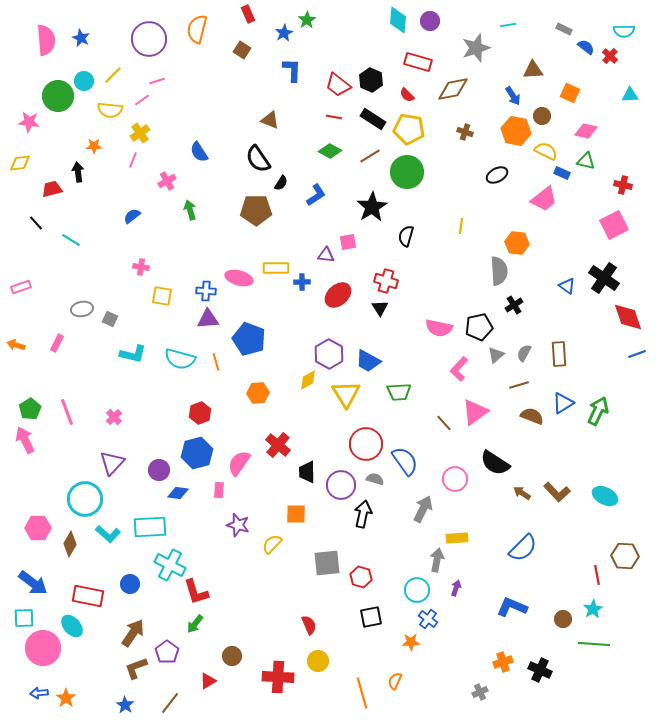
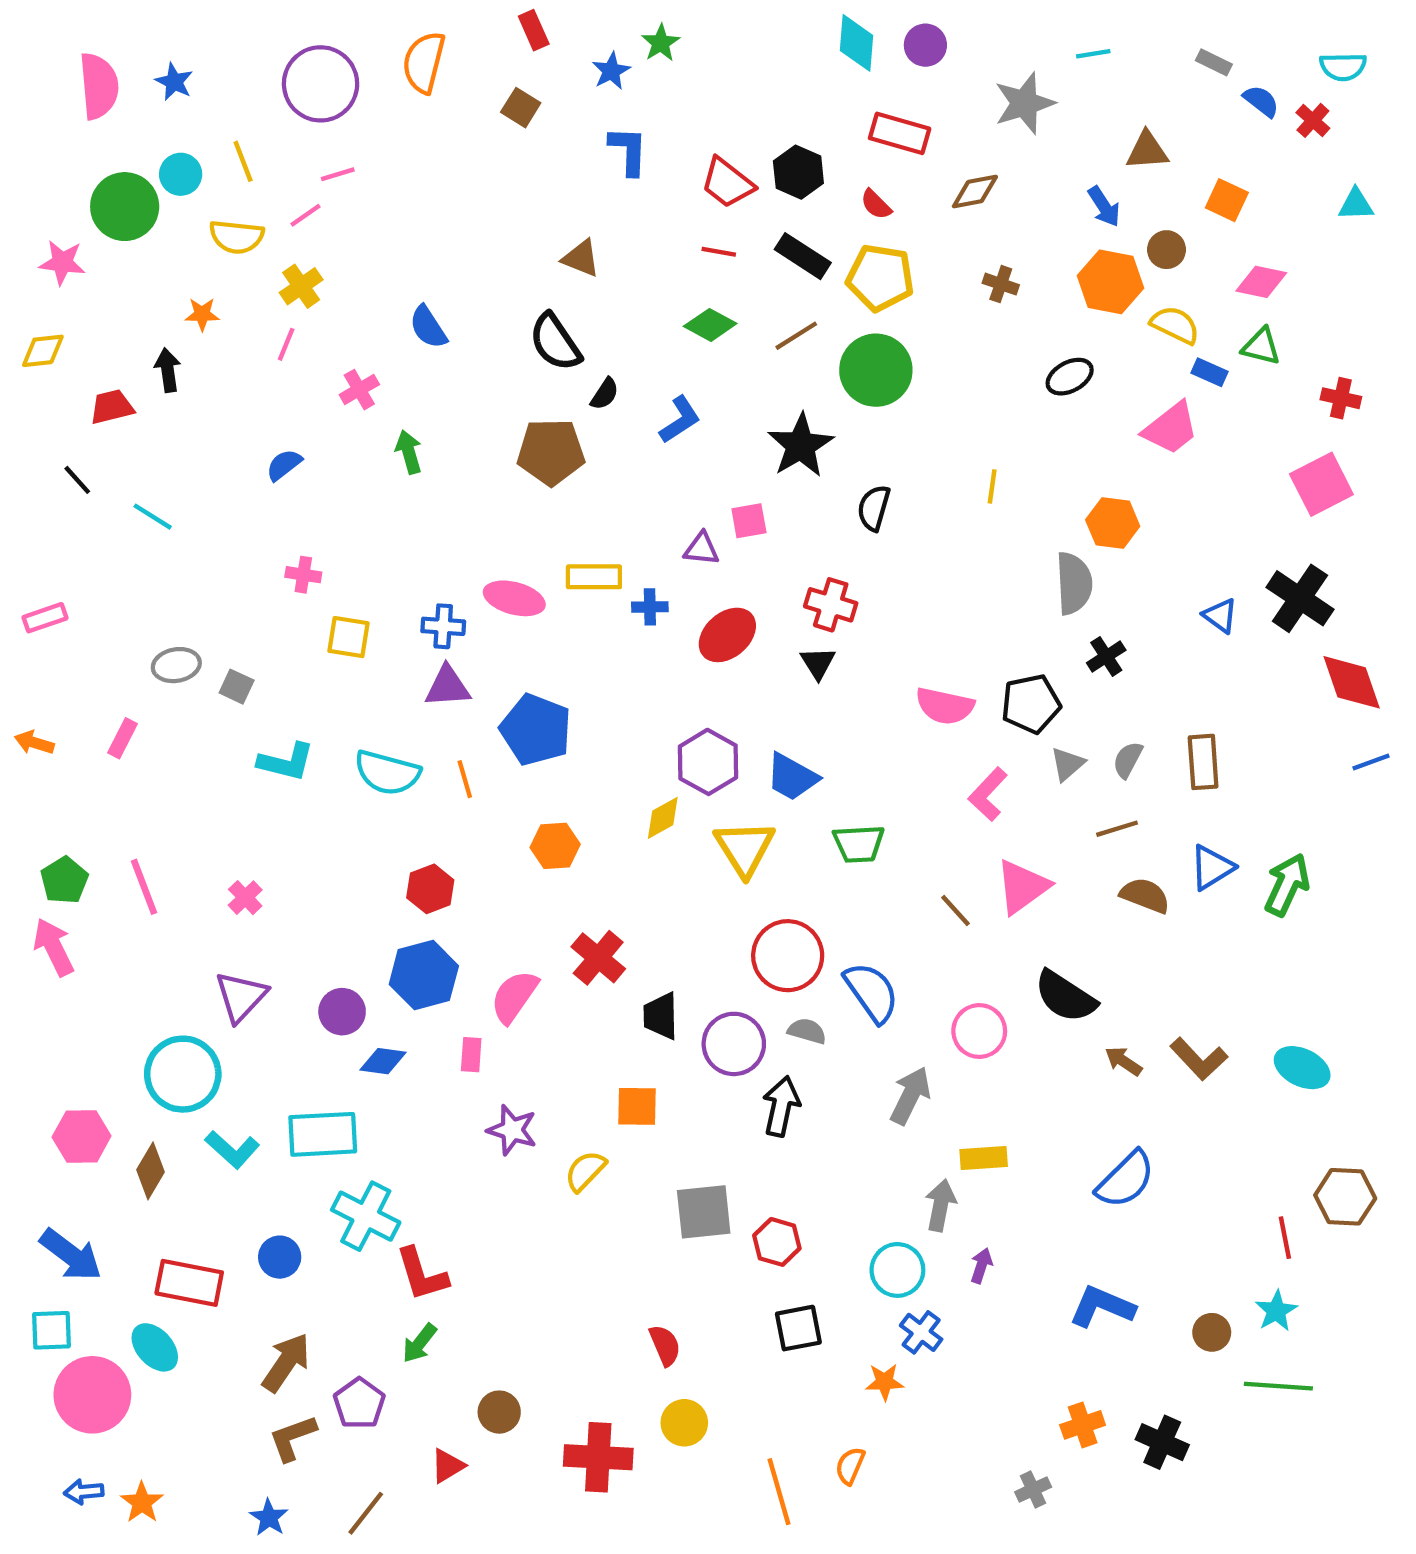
yellow line: (113, 75) -> (243, 161), turned -66
brown diamond: (453, 89) -> (975, 191), size x0.7

